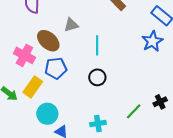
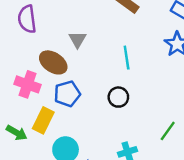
gray triangle: (71, 25) -> (78, 39), turned -35
cyan line: (97, 45) -> (127, 58), moved

